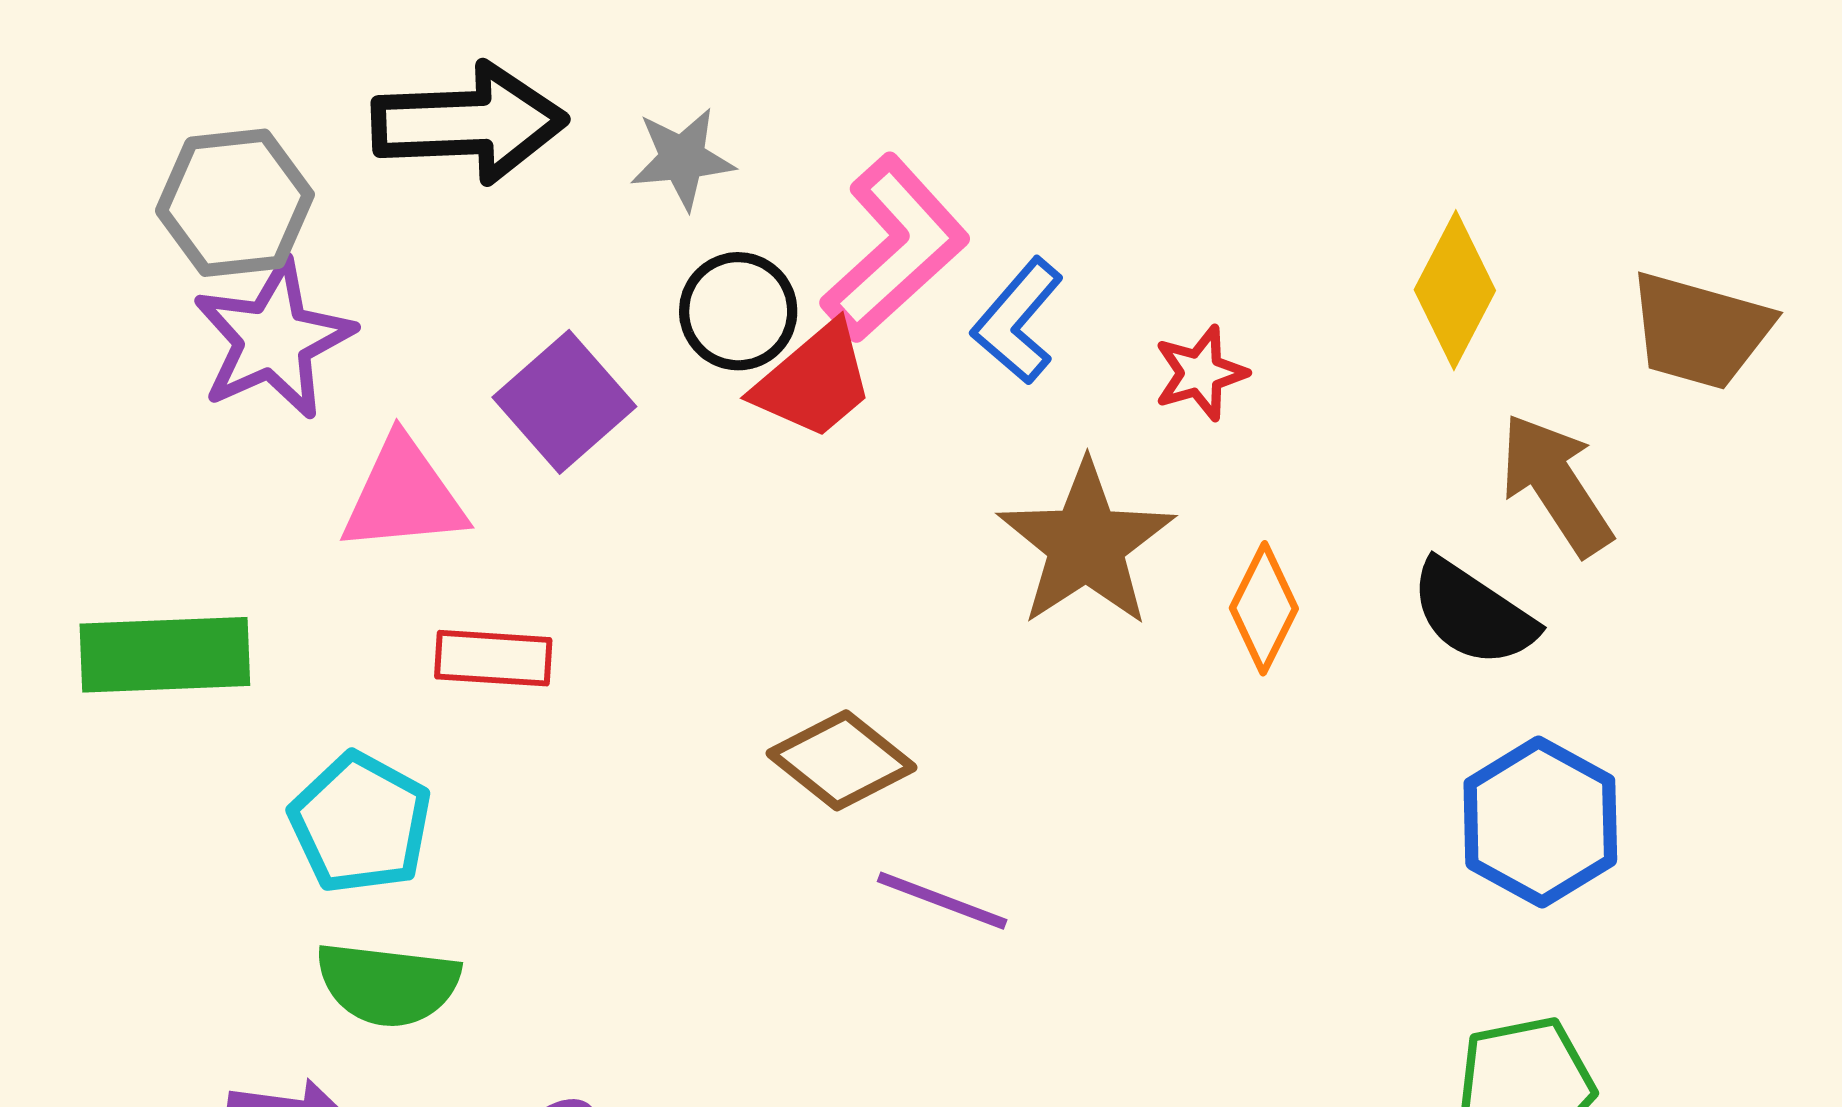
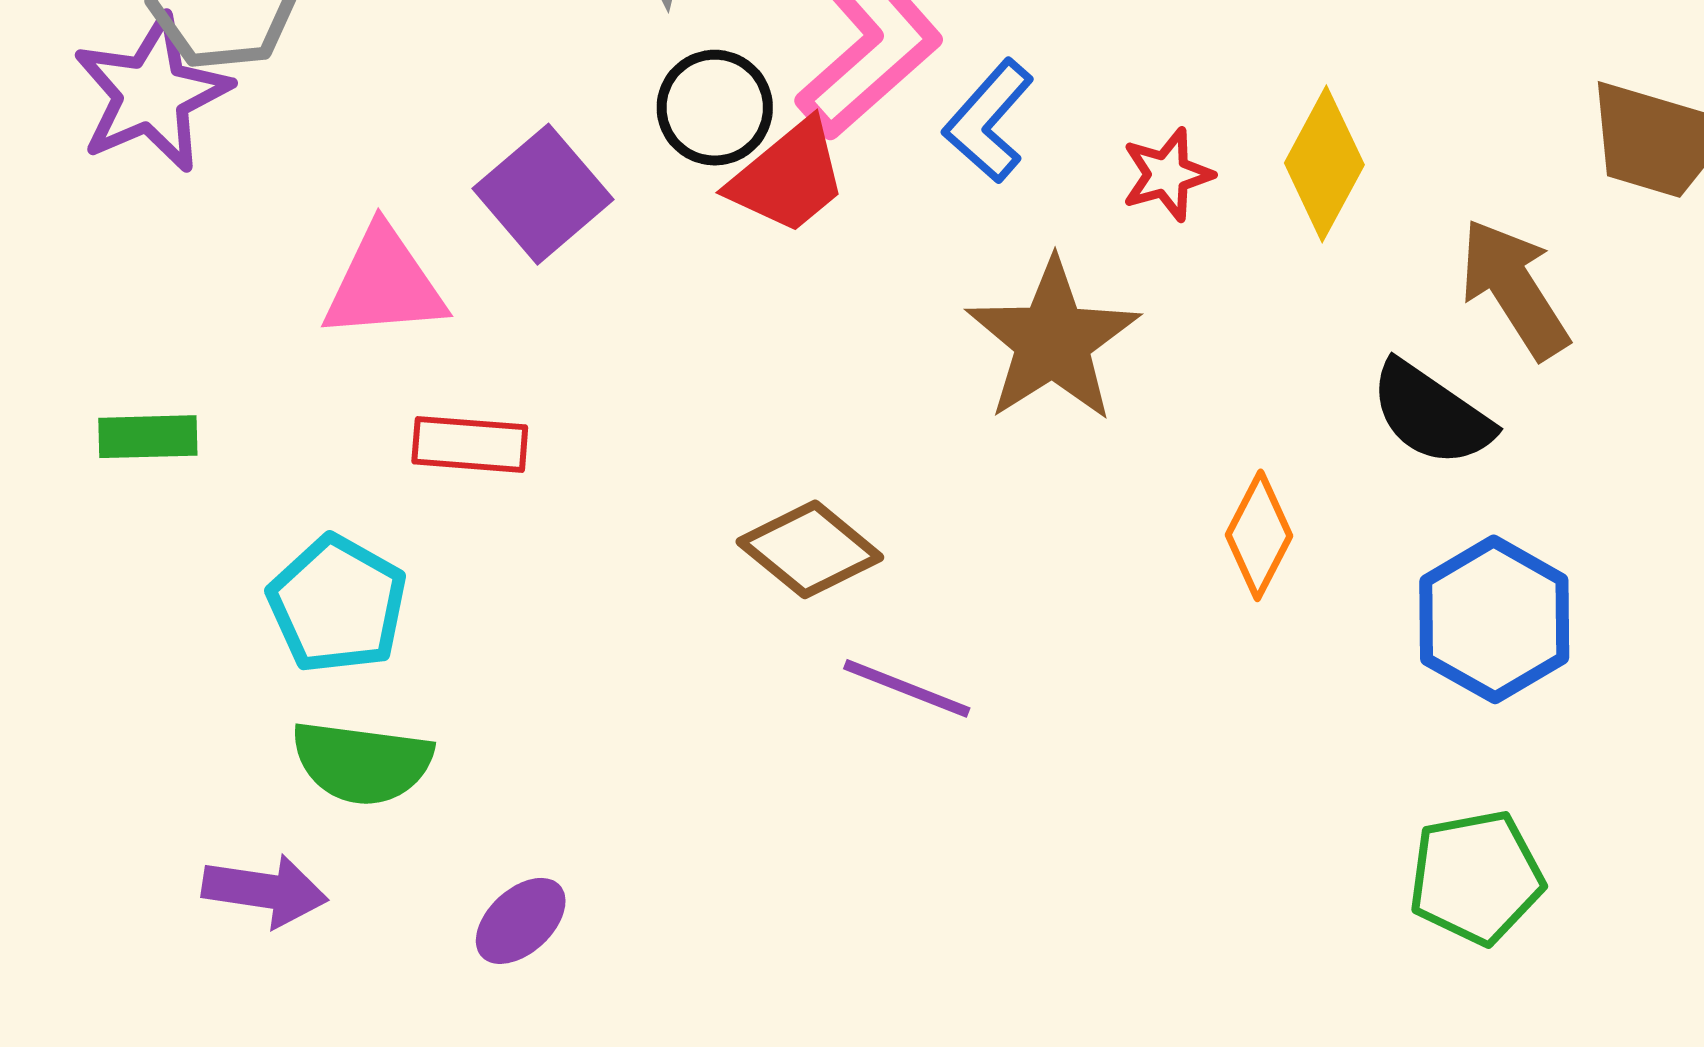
yellow diamond: (1455, 290) -> (1324, 164), moved
purple star: (273, 339) -> (152, 94), moved
orange diamond: (1264, 608) -> (1259, 535), moved
green rectangle: (165, 655) -> (148, 437), size x0.6

